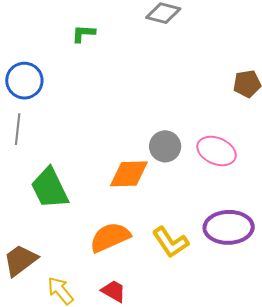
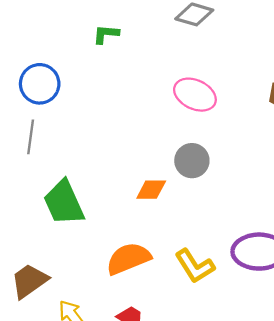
pink ellipse: (217, 151) -> (195, 95), moved
orange diamond: (129, 174) -> (151, 190), size x0.7

